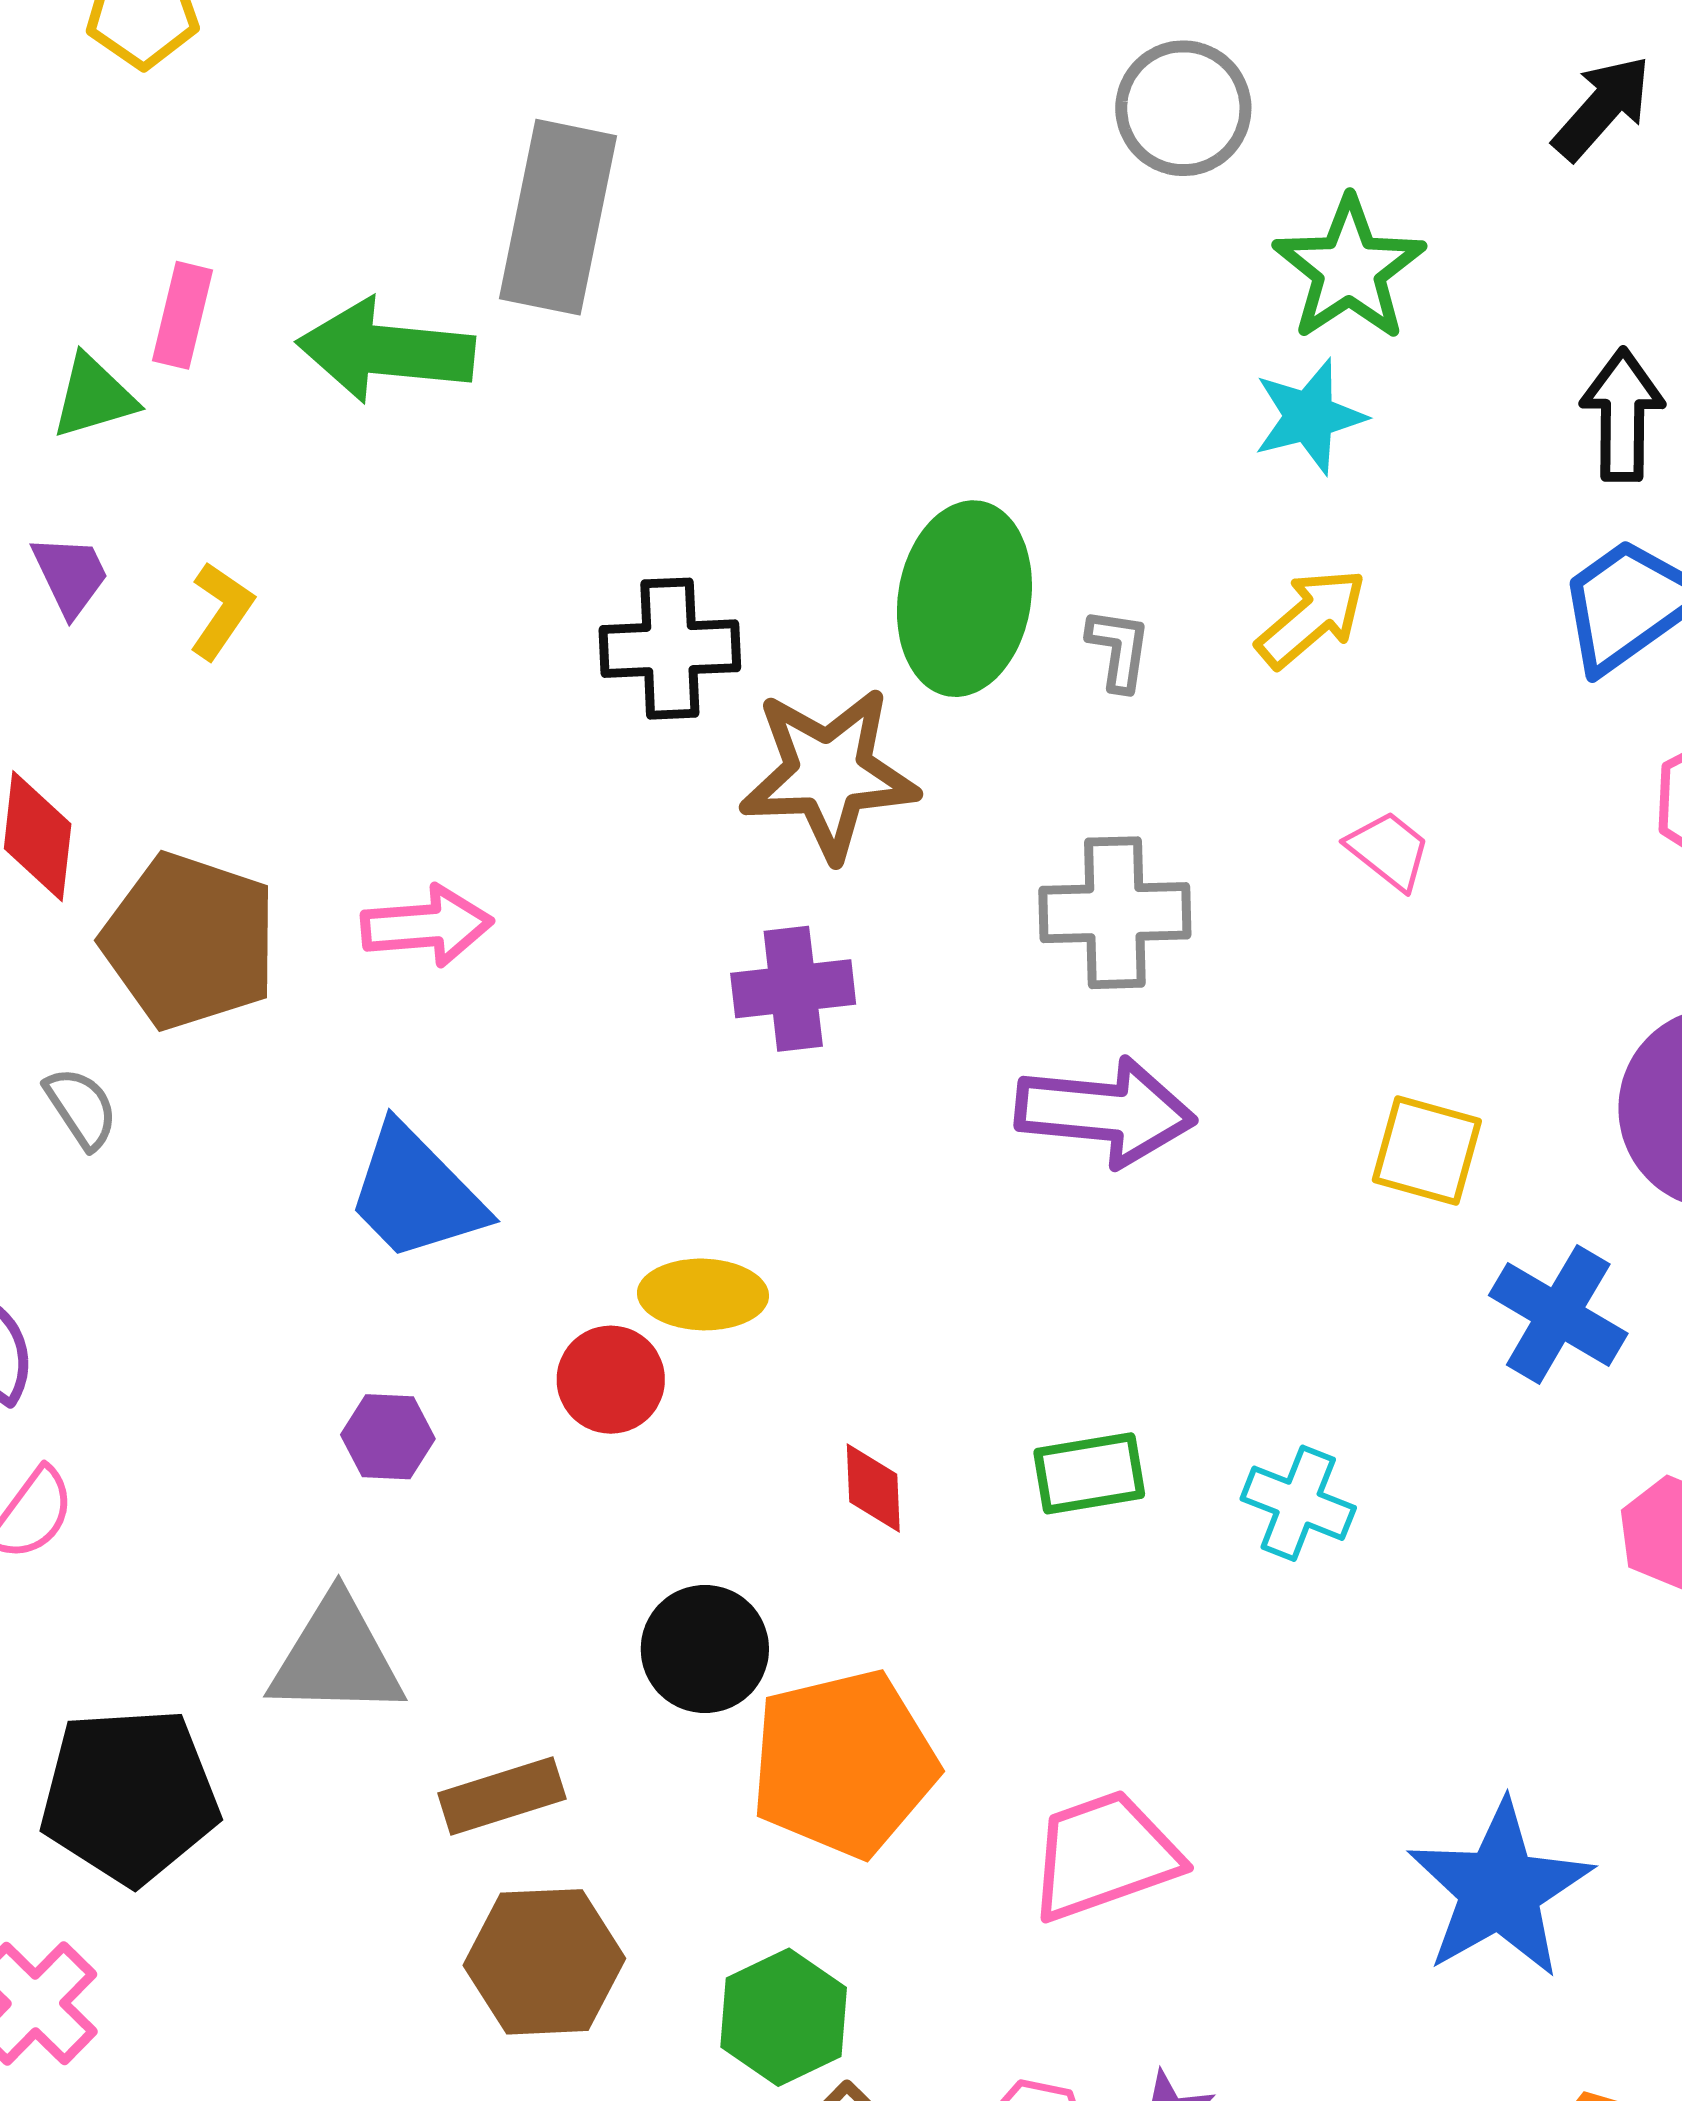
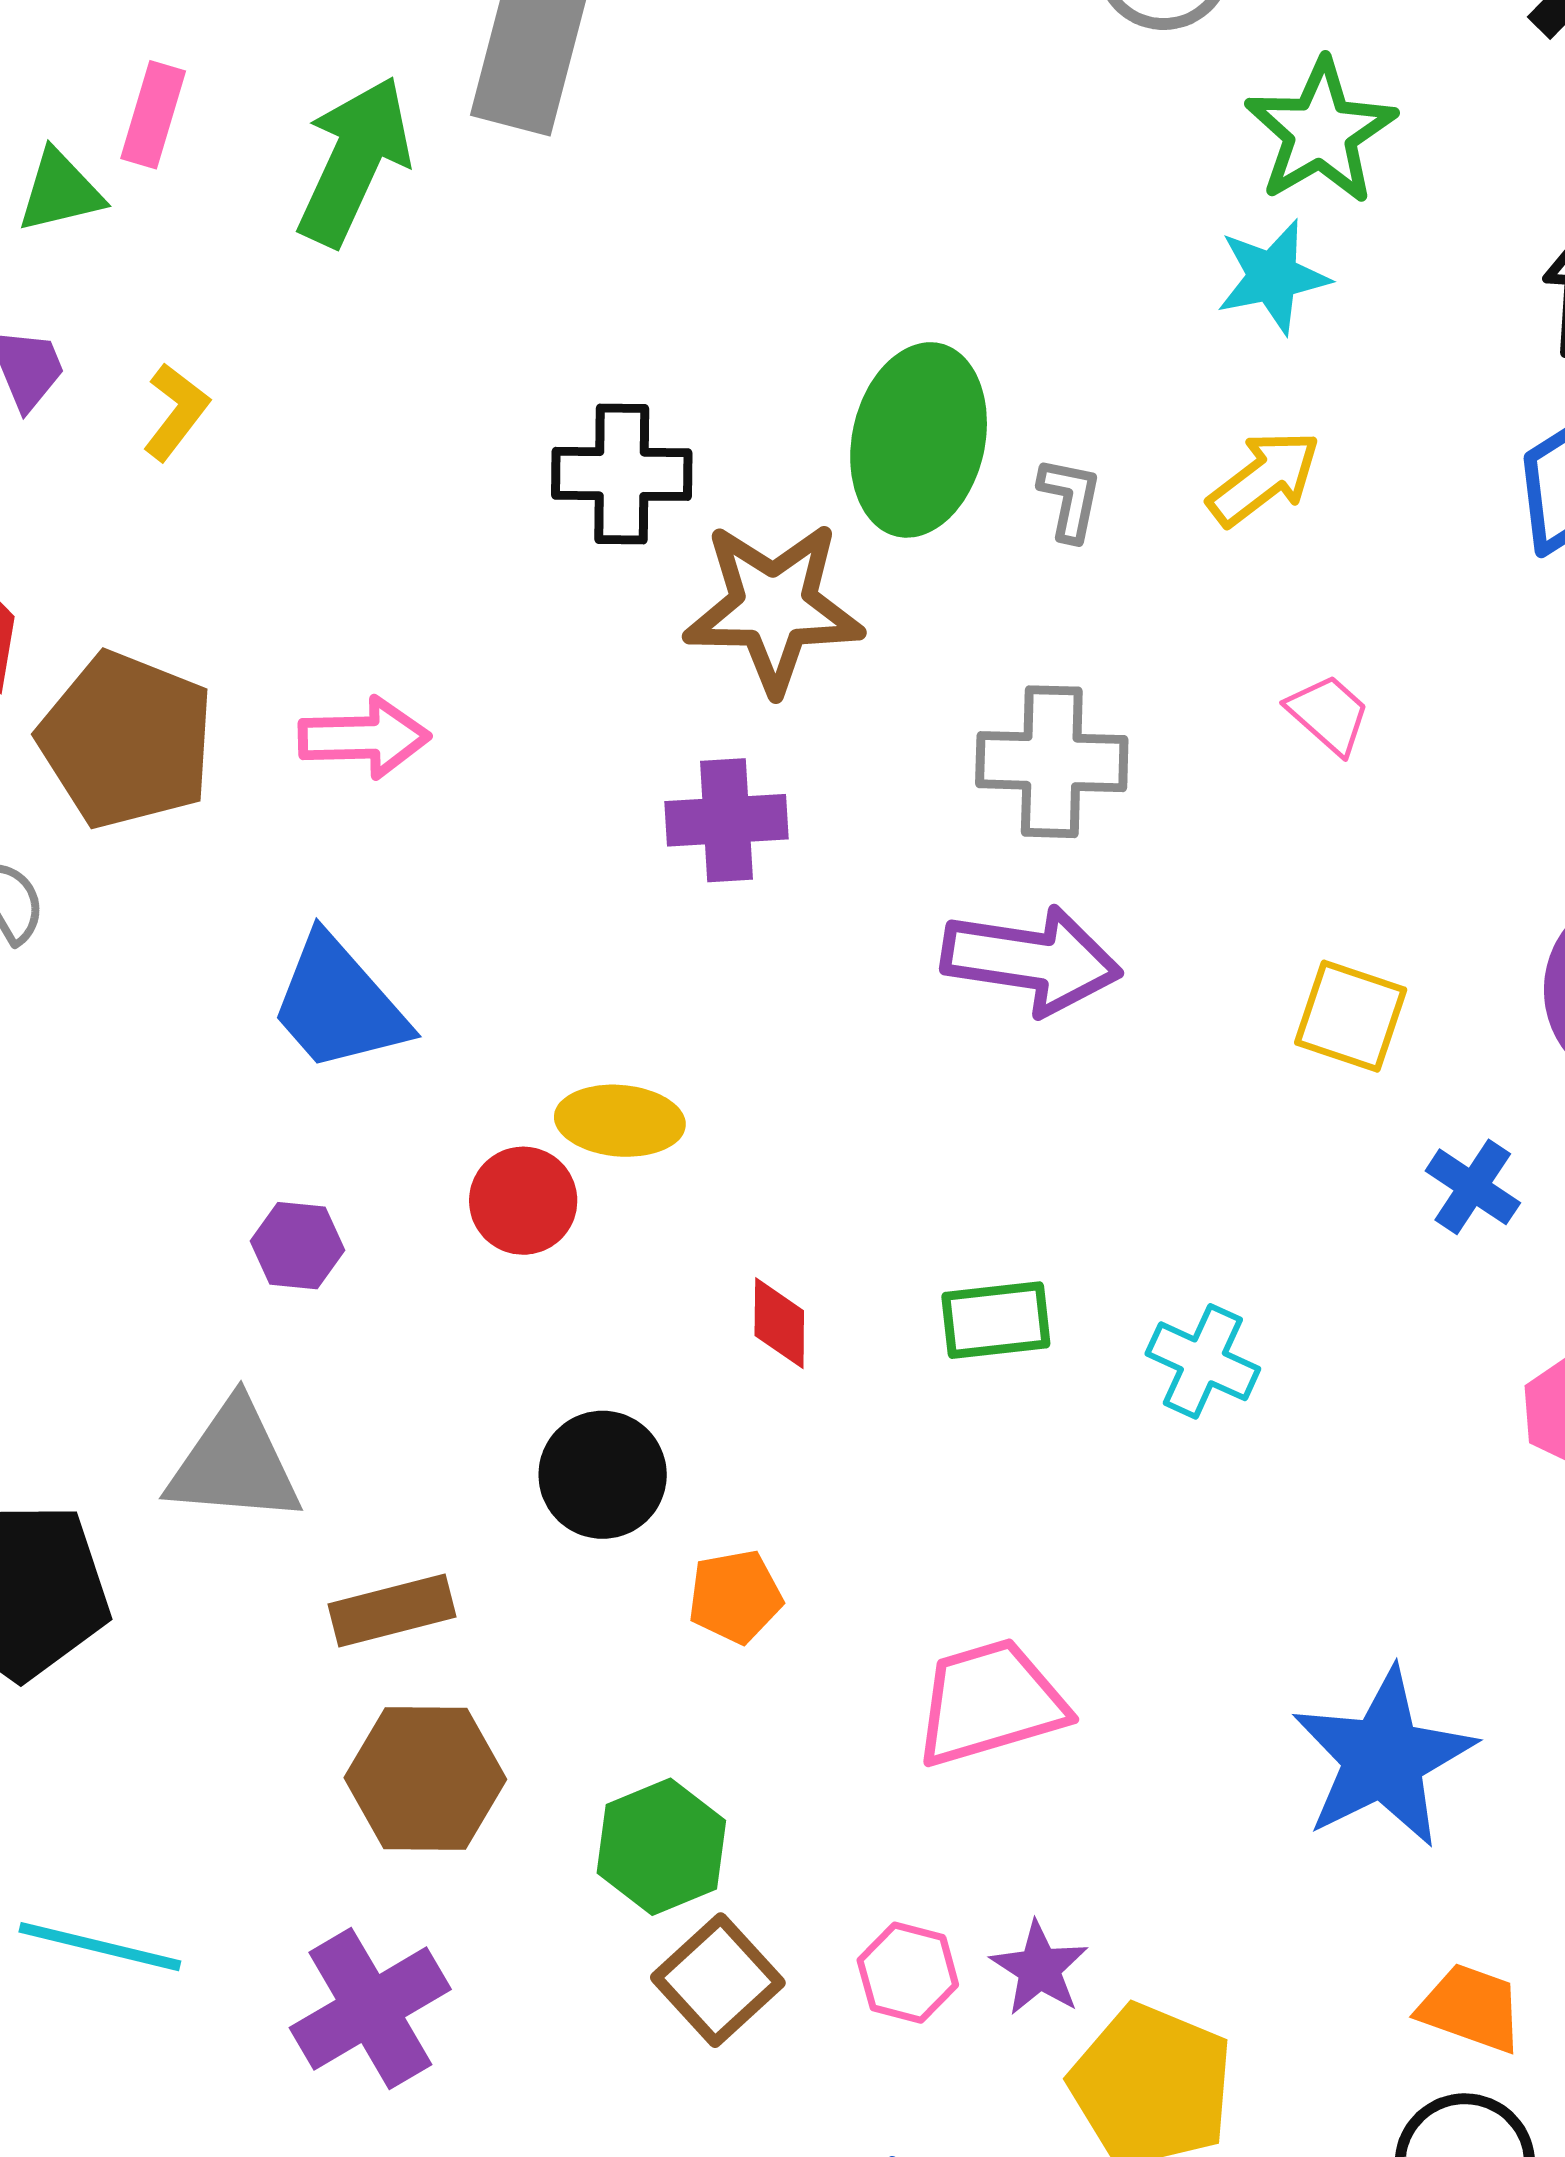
green arrow: (386, 351) -> (354, 161), turned 106
blue cross: (1558, 1314) -> (1473, 1187), size x0.7
orange pentagon: (844, 1763) -> (735, 1597), size x0.5

